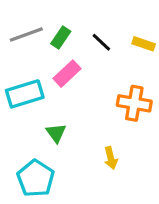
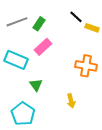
black line: (101, 42) -> (76, 17), moved
cyan rectangle: (25, 94) -> (16, 60), turned 40

